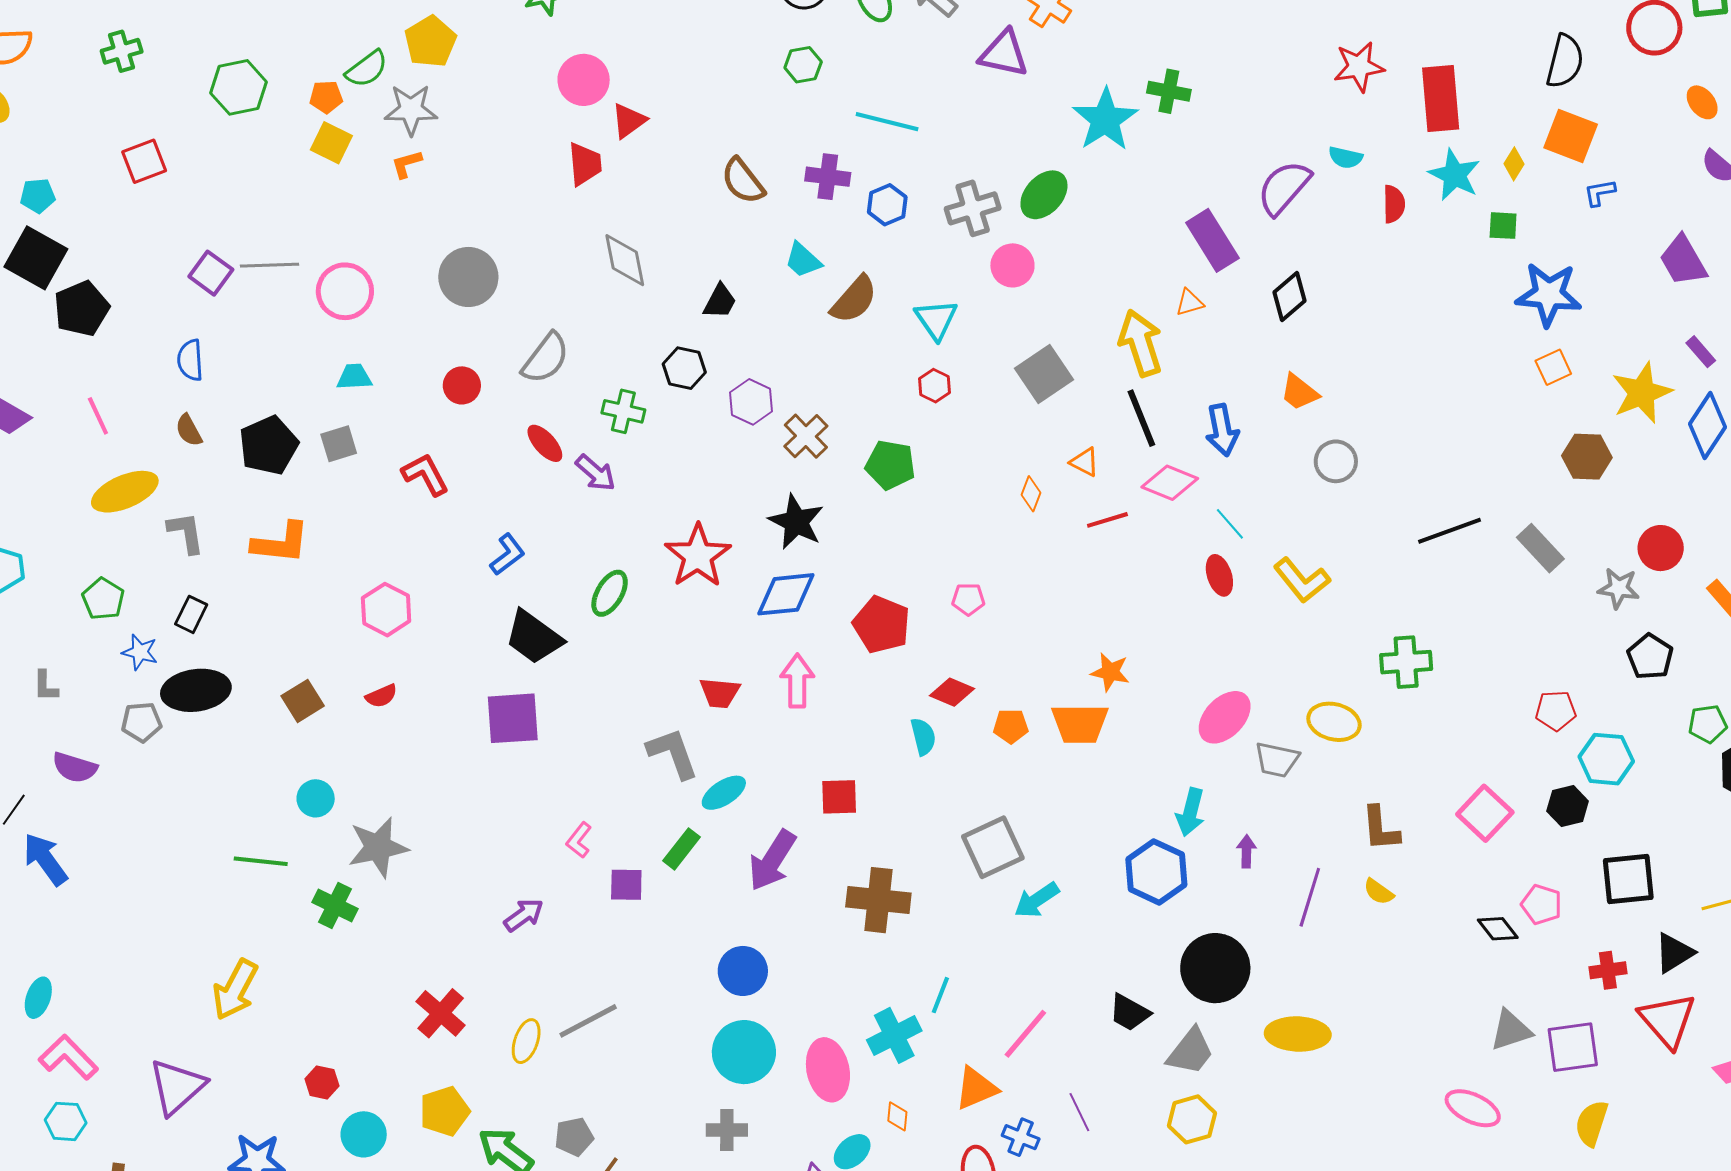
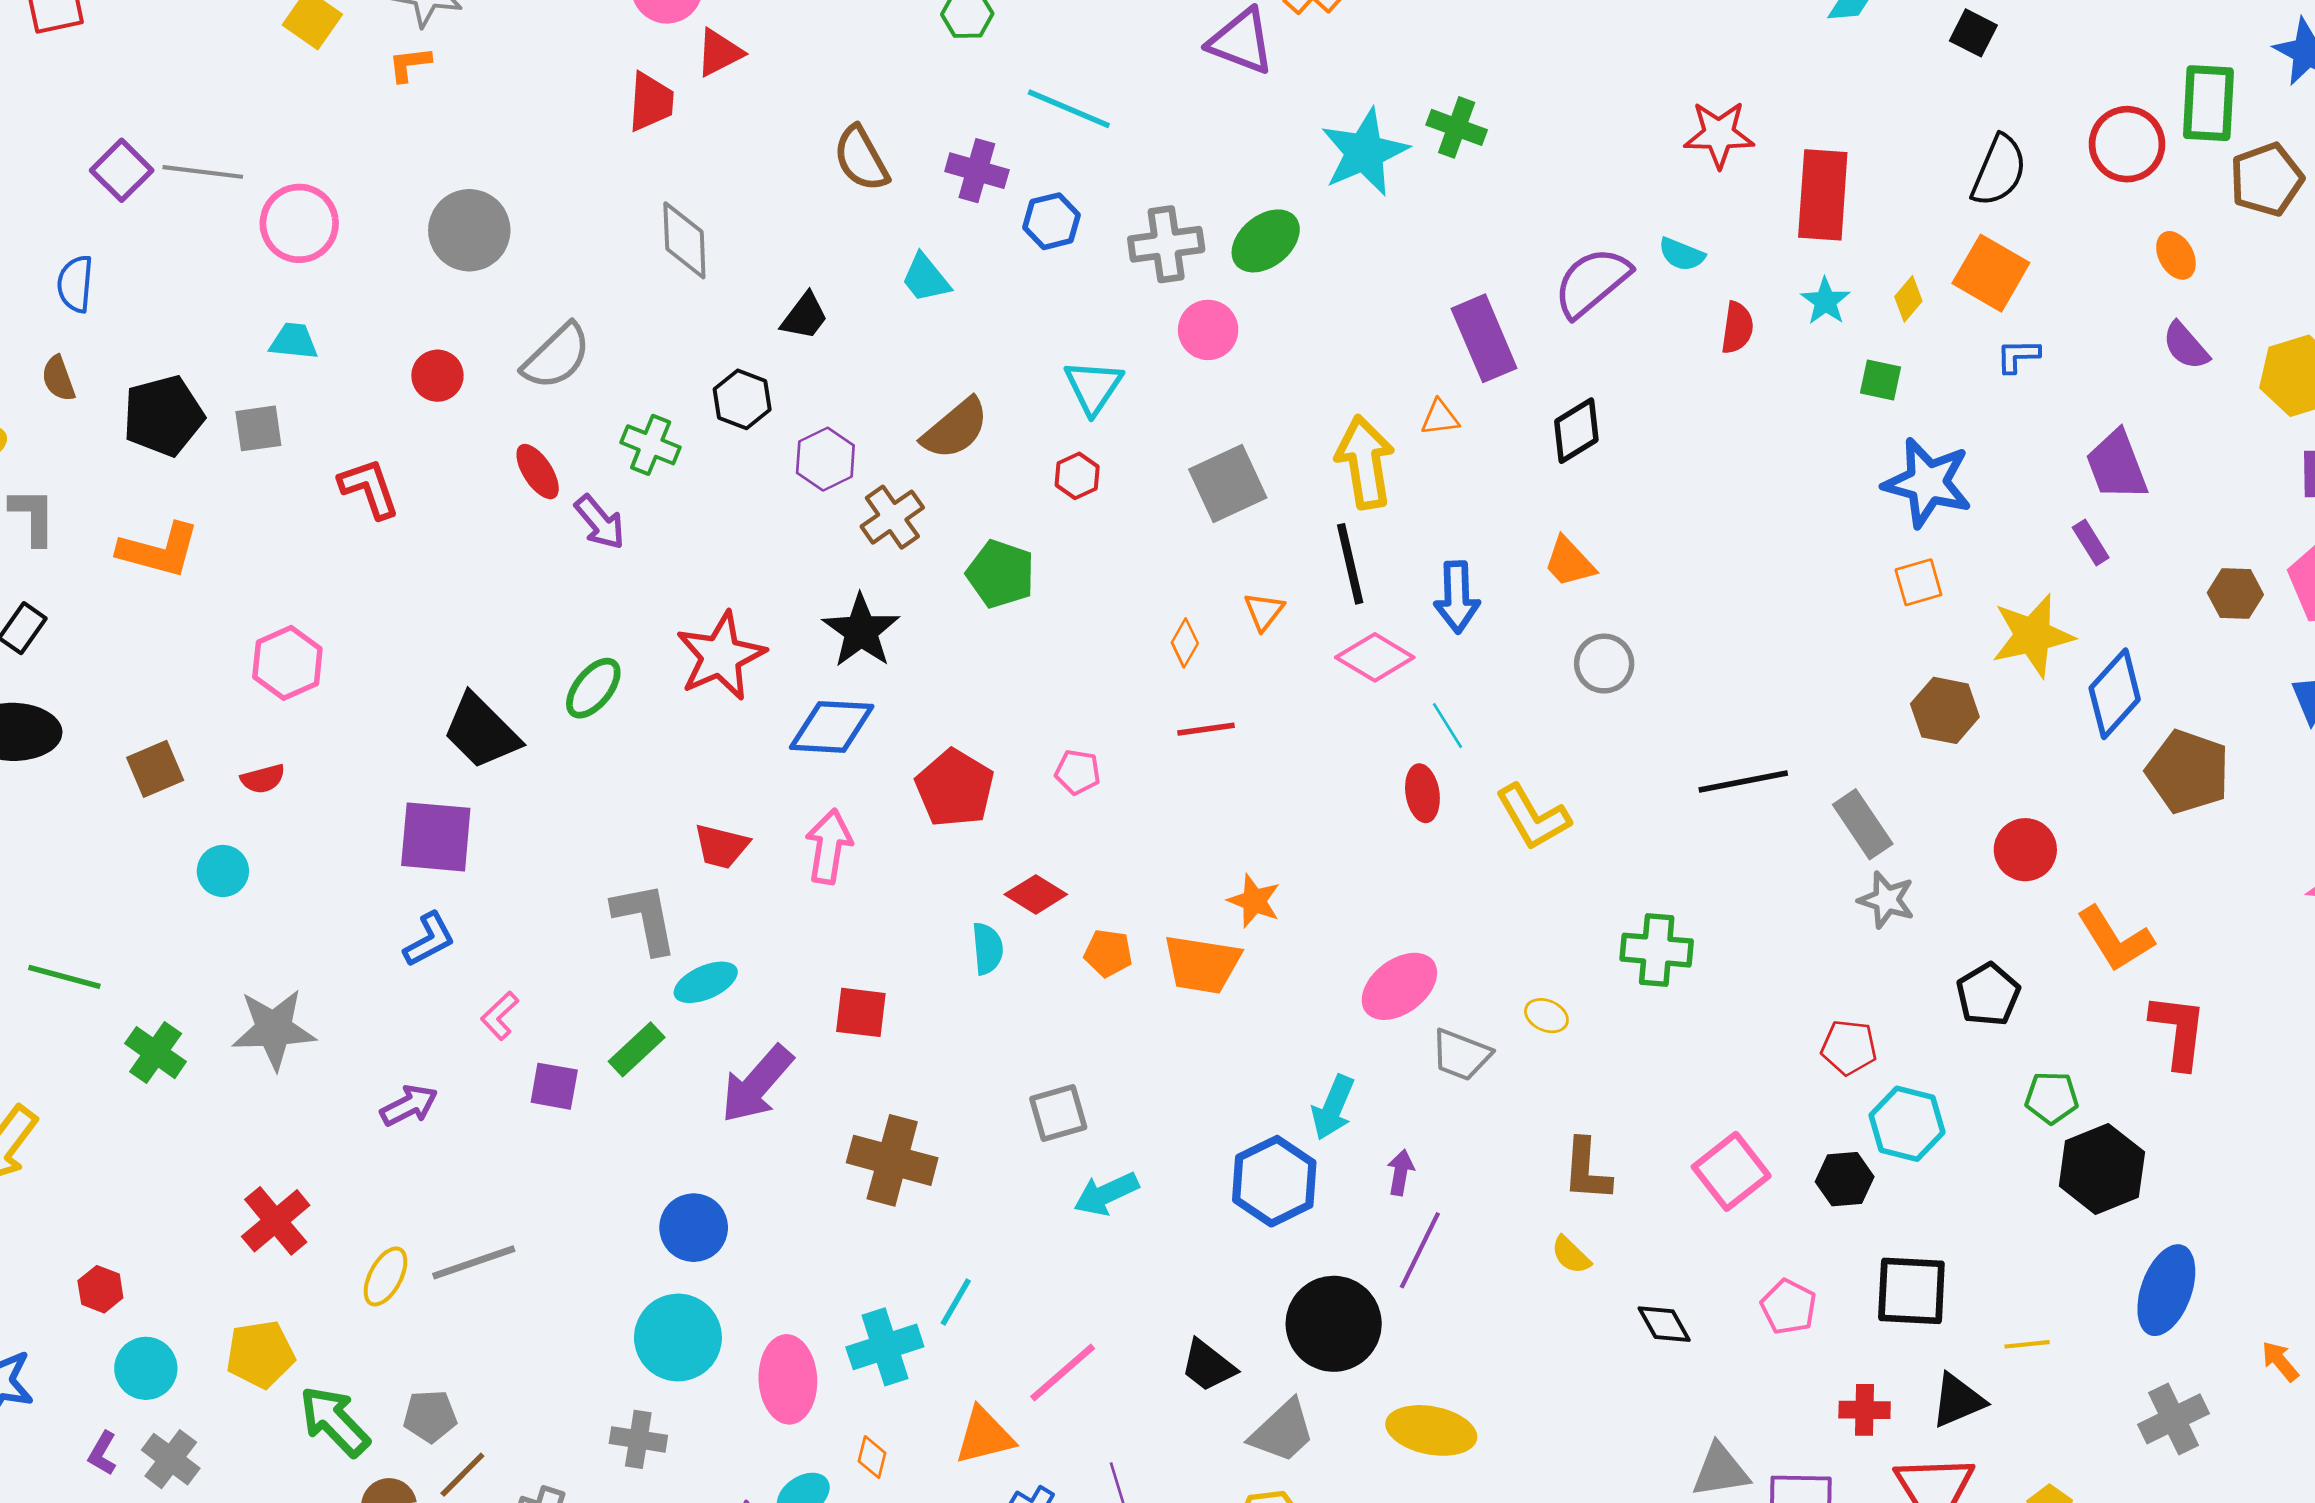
cyan star: (1454, 175) -> (1825, 301), size x0.7
brown semicircle: (854, 300) -> (955, 429), moved
purple rectangle: (1701, 352) -> (2091, 543), moved
orange triangle: (1085, 462) -> (1264, 611), turned 32
red line: (1107, 520) -> (1206, 729), moved
blue L-shape: (507, 554) -> (429, 939), moved
gray star: (1619, 588) -> (1886, 900), moved
yellow ellipse: (1334, 722) -> (1546, 1016), size x0.6
cyan circle: (316, 798) -> (223, 871), moved
gray star: (378, 847) -> (274, 1029), moved
gray square: (993, 847) -> (1058, 1113), size x0.7
purple line: (1310, 897) -> (1420, 1250), moved
black diamond: (1498, 929) -> (1664, 1324), moved

